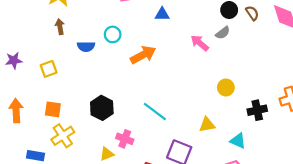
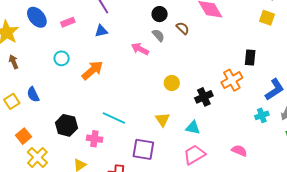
brown semicircle: (252, 13) -> (183, 28), moved
gray semicircle: (223, 33) -> (158, 35), turned -80
blue semicircle: (86, 47) -> (33, 94), moved, turned 77
orange square: (53, 109) -> (23, 136), turned -35
yellow triangle: (207, 125) -> (163, 120), turned -42
pink cross: (125, 139) -> (94, 139), moved

